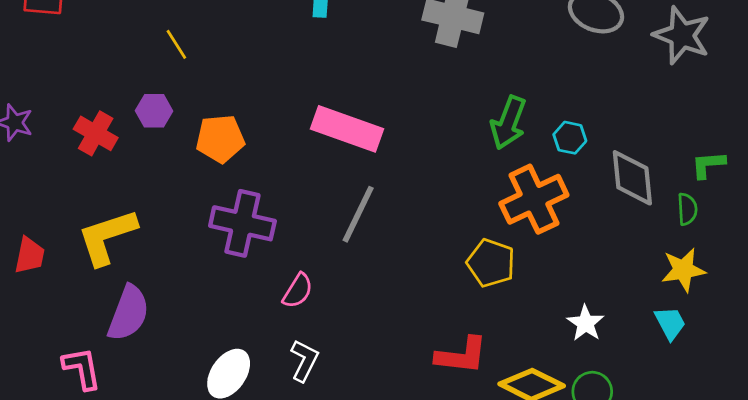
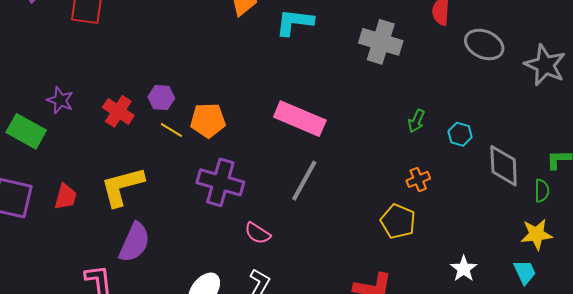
yellow line: (176, 44) -> (171, 130), moved, turned -30
green arrow: (508, 123) -> (416, 121), size x0.6
orange cross: (534, 199) -> (418, 179), moved, size x0.5
pink semicircle: (298, 291) -> (257, 233), turned 88

